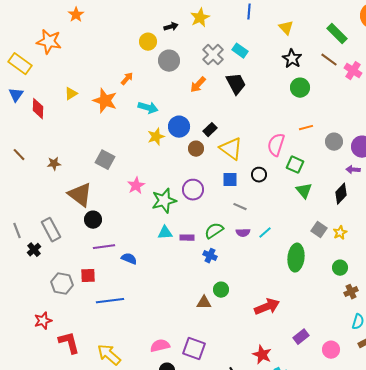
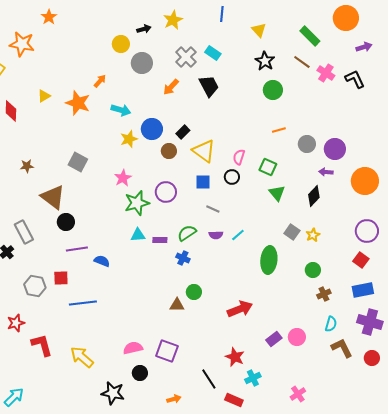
pink semicircle: (276, 145) -> (239, 157), moved, size x0.7
pink star: (136, 186) -> (123, 178), moved
pink circle: (331, 350) -> (297, 337), moved

